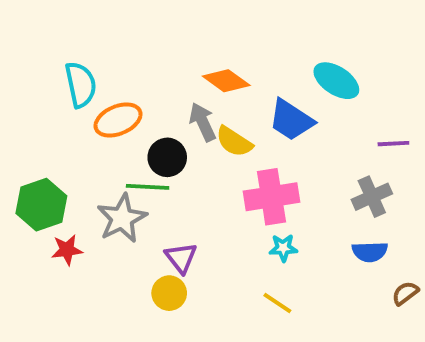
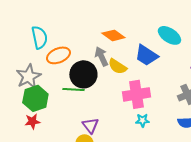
black circle: (167, 157) -> (83, 74), size x1.4
green hexagon: (41, 205) -> (35, 98), moved
gray star: (122, 218) -> (28, 76), moved

